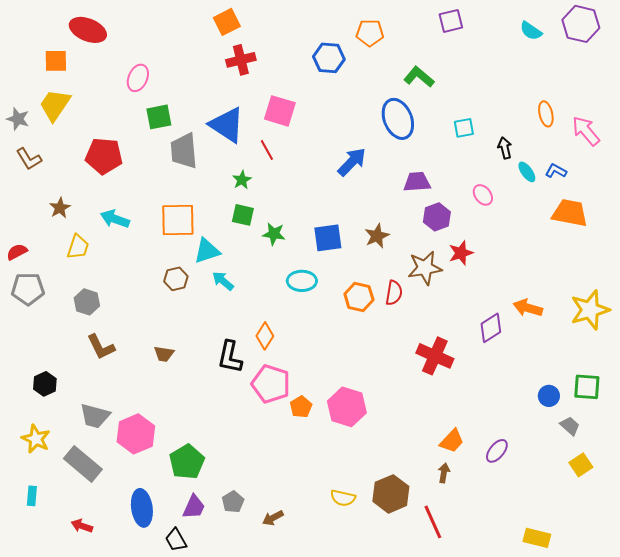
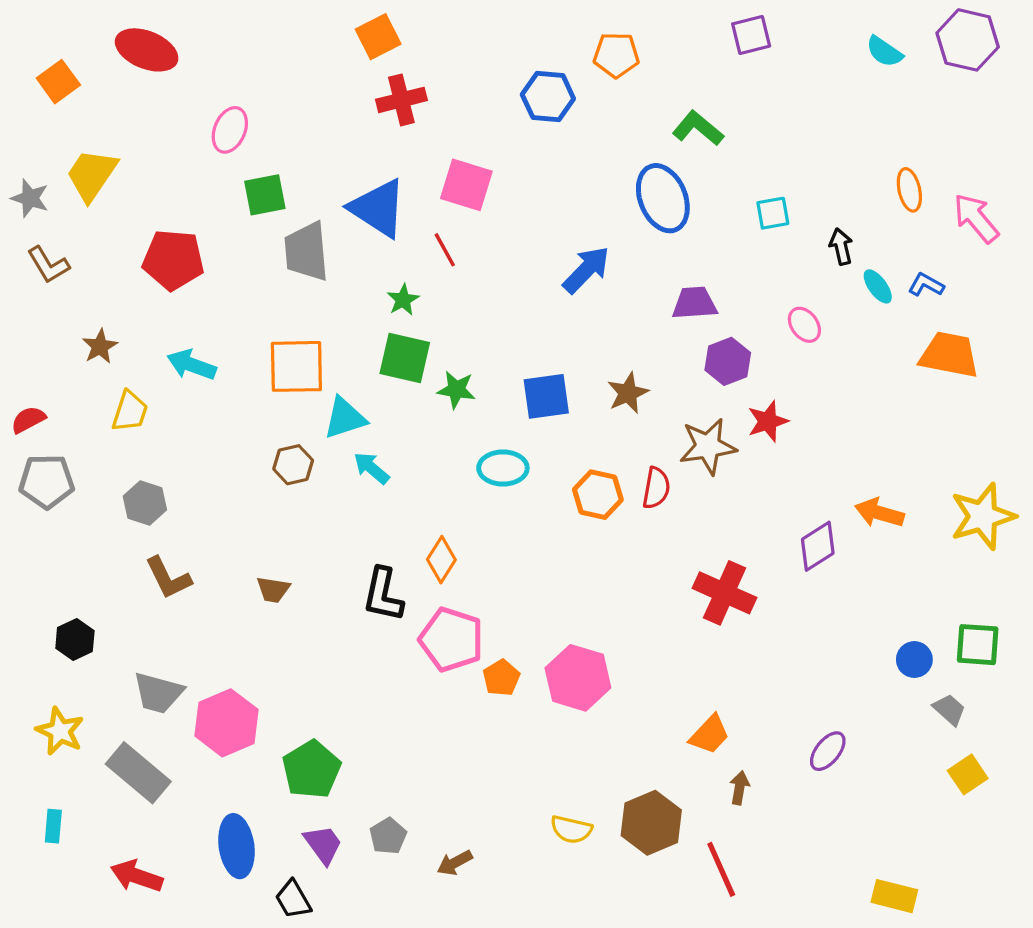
orange square: (56, 61) -> (58, 82), moved, turned -35
green square: (243, 215) -> (405, 358), size x1.4
orange trapezoid: (452, 441) -> (709, 734), moved
purple trapezoid: (194, 507) -> (323, 844), turned -60
red arrow: (82, 526) -> (137, 876), size x1.4

